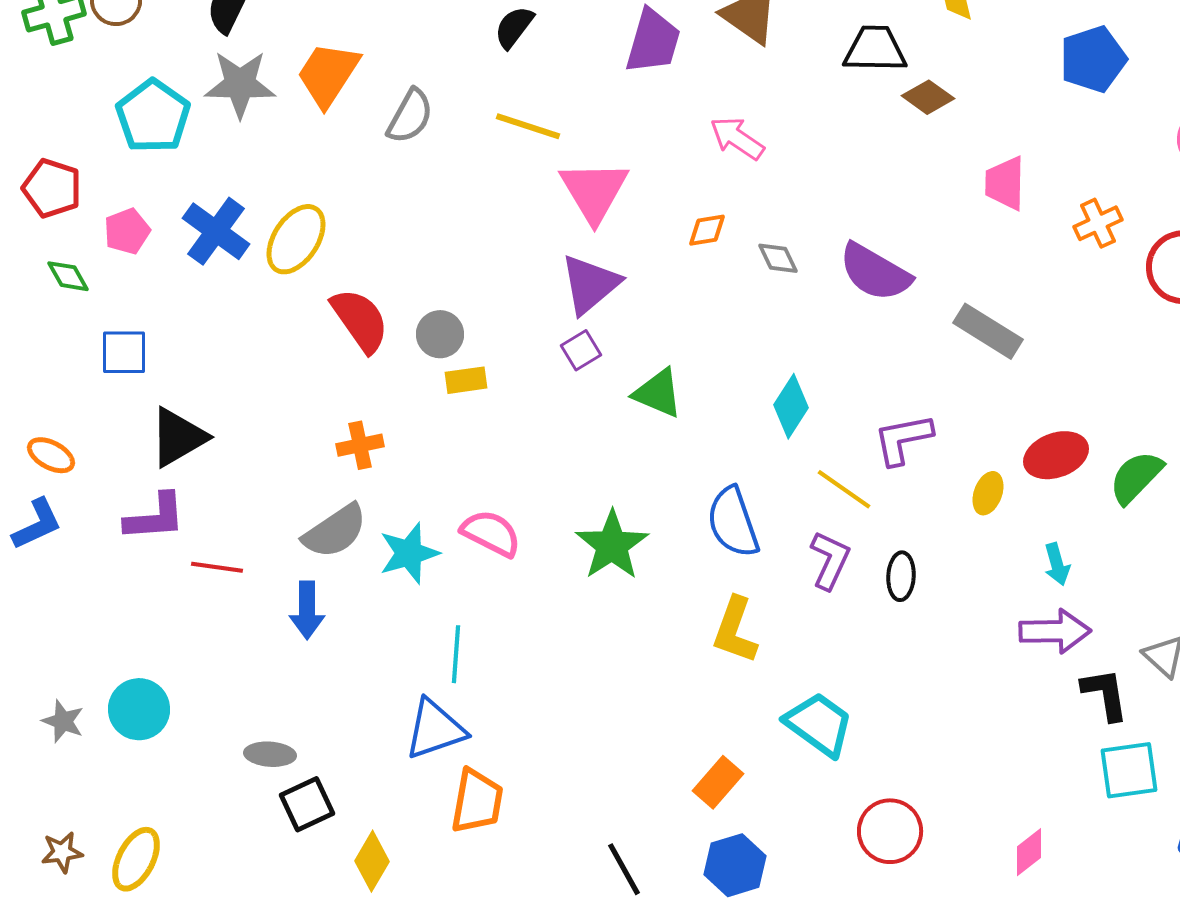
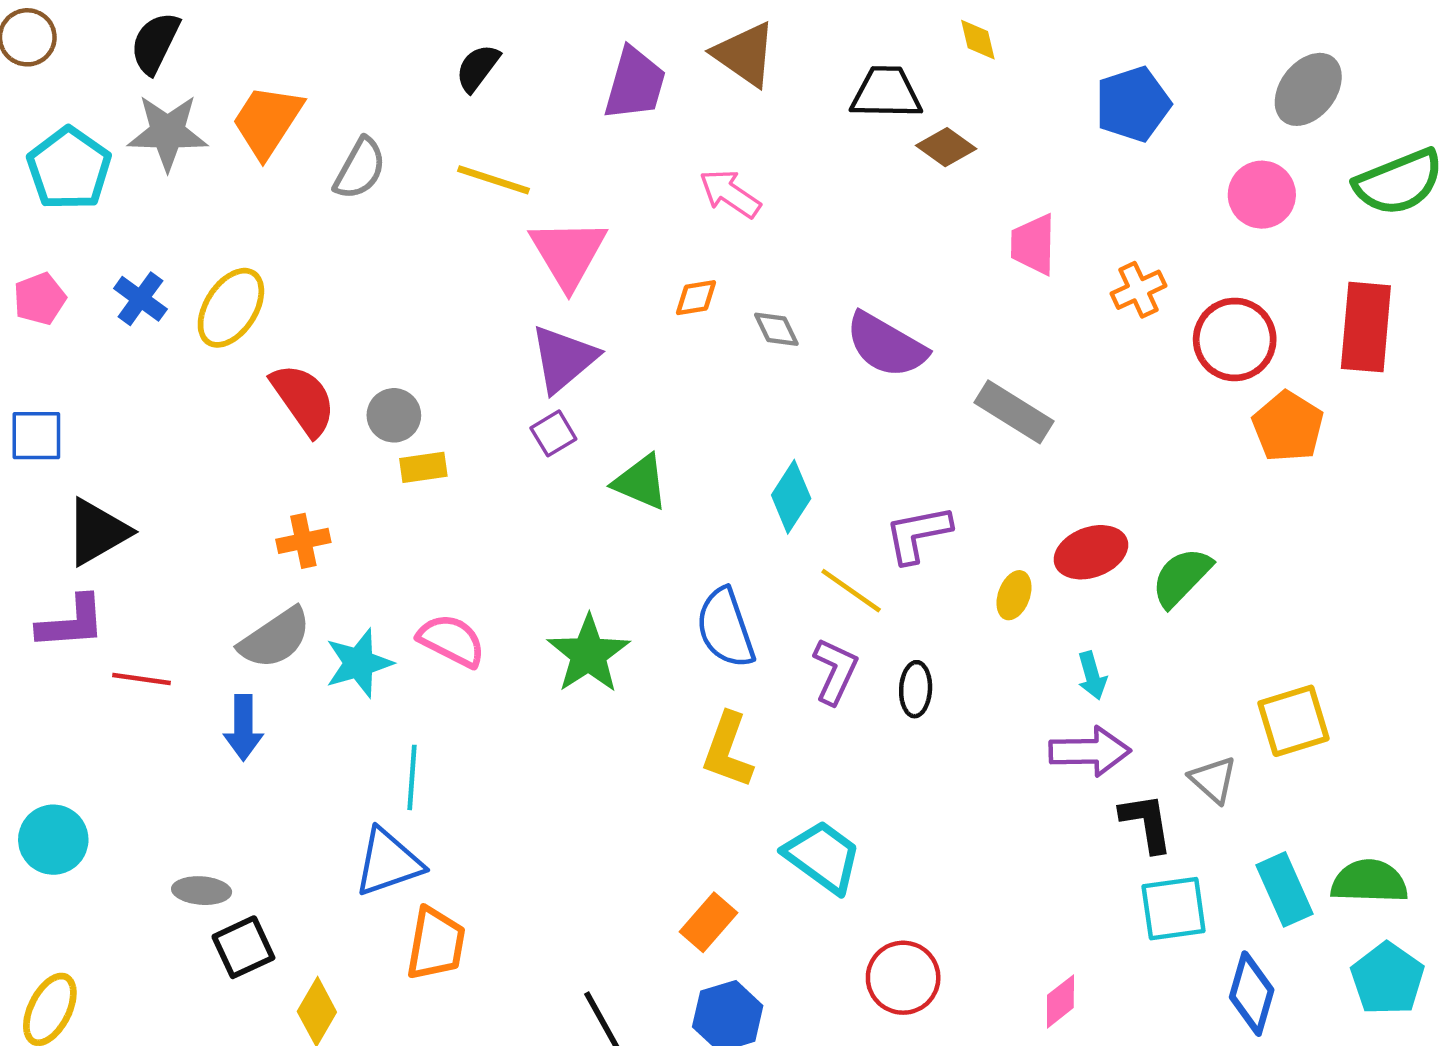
blue cross: (216, 231) -> (140, 299), size x0.7

